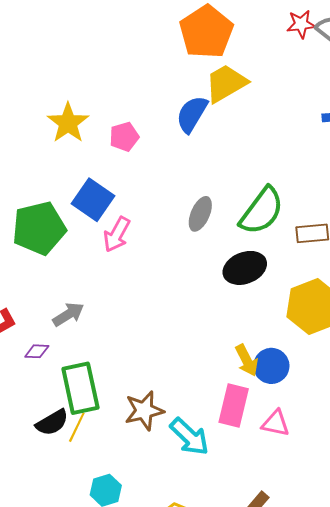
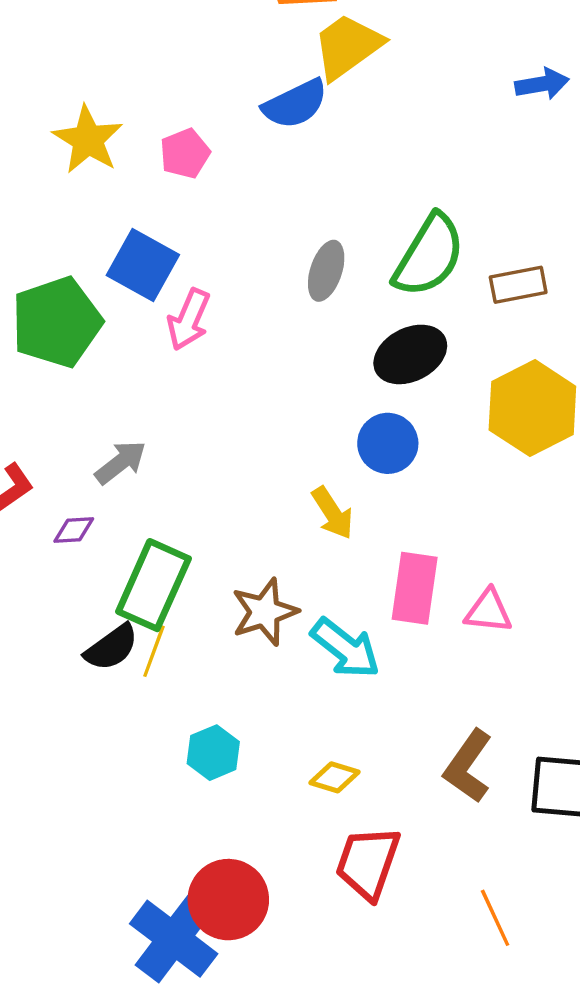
blue semicircle: (192, 114) -> (295, 104), turned -141
yellow arrow: (247, 360) -> (332, 513), moved
blue circle: (271, 366) -> (388, 443), moved
green rectangle: (80, 388) -> (153, 585), turned 42

